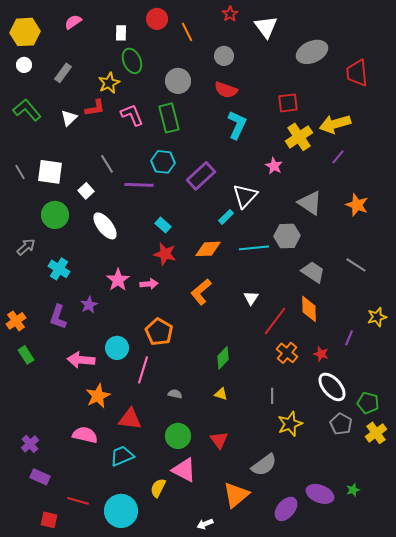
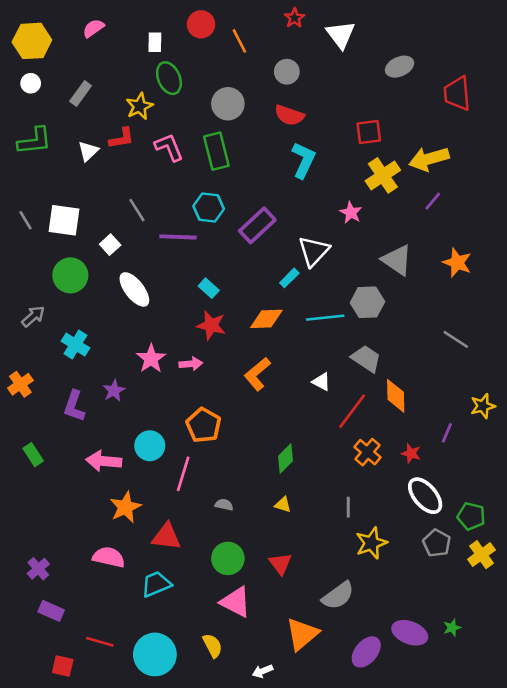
gray ellipse: (312, 52) -> (400, 67), size x0.7
green L-shape: (27, 110) -> (34, 141), turned 124
gray trapezoid: (313, 272) -> (366, 359), moved
white triangle: (251, 298) -> (321, 382), turned -35
orange cross: (16, 321) -> (20, 384), moved
yellow semicircle: (158, 488) -> (213, 646), moved, turned 126

